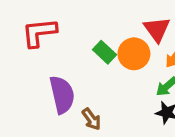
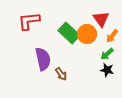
green rectangle: (105, 52) -> (69, 33), size x1.5

